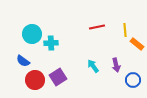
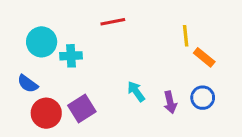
red line: (97, 27) -> (113, 22), moved
purple arrow: (116, 65) -> (170, 102), moved
blue circle: (133, 80) -> (203, 98), moved

